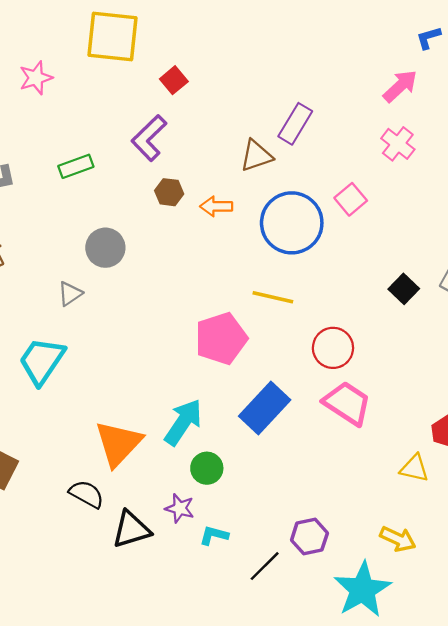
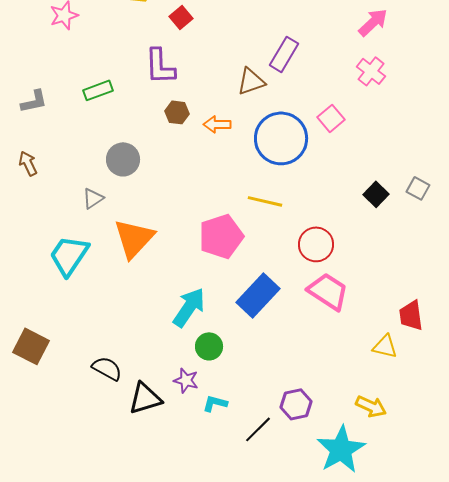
purple L-shape: (149, 138) -> (160, 66), turned -48
orange triangle: (118, 443) -> (134, 238), moved

